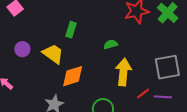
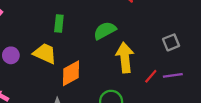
green semicircle: (111, 44) -> (105, 31), size x1.5
gray square: (167, 67) -> (171, 42), size x0.6

